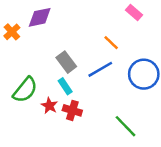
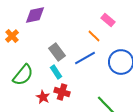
pink rectangle: (134, 12) -> (108, 20), moved
orange cross: (12, 32) -> (12, 36), moved
red star: (49, 106) -> (43, 97), moved

